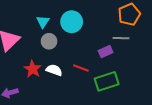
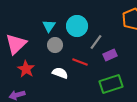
gray line: (121, 38) -> (96, 42), moved, turned -56
red line: (81, 68) -> (80, 62), moved
red star: (33, 69) -> (26, 69), moved

